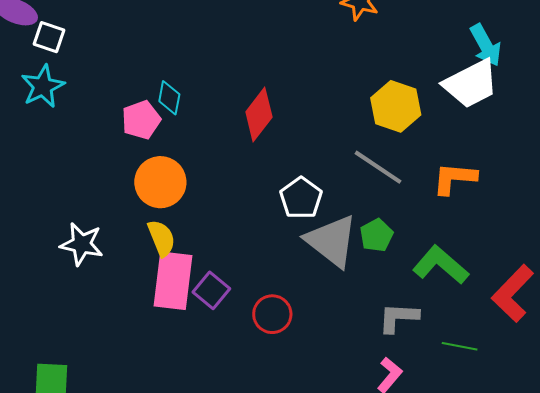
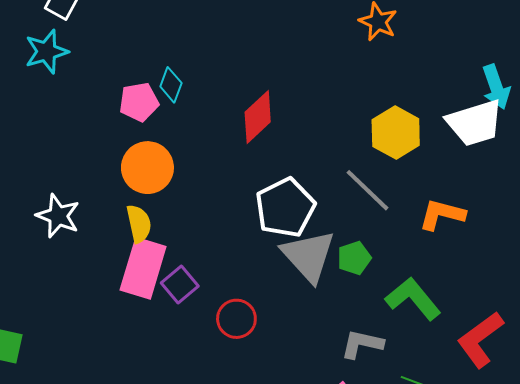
white pentagon: (301, 198) -> (285, 208), size x1.4

